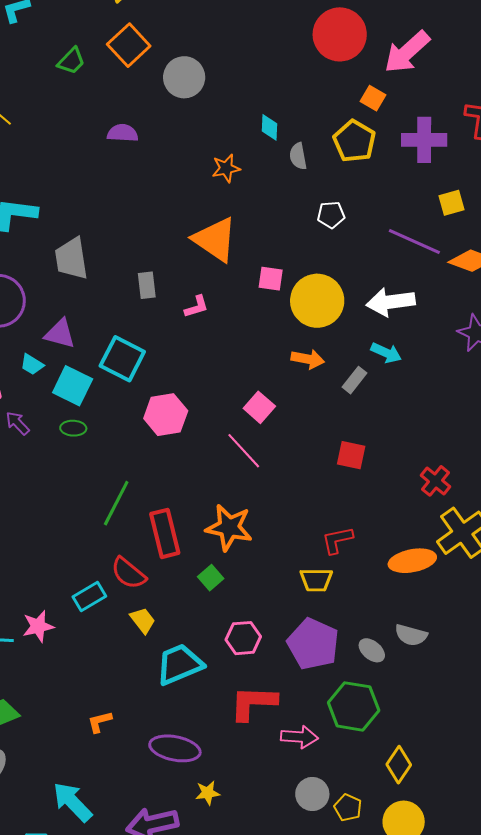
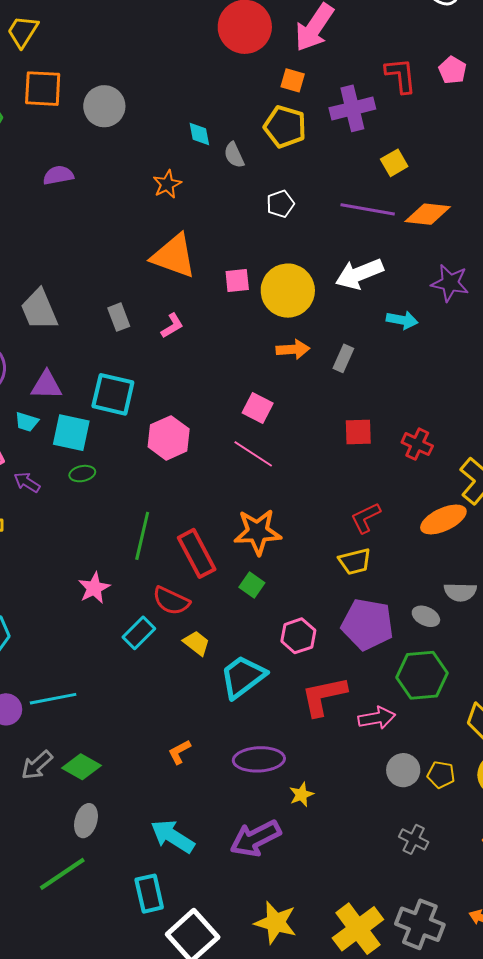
orange square: (129, 45) -> (43, 89), turned -30
cyan arrow: (386, 353) -> (402, 320), moved
red cross: (436, 481) -> (417, 444), moved
pink star: (38, 626) -> (94, 588), moved

